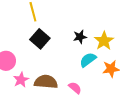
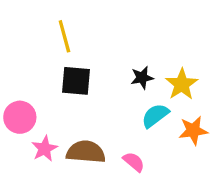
black square: (40, 39) -> (76, 81), turned -36

